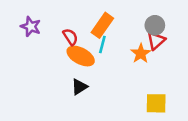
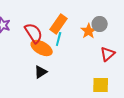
red semicircle: (70, 37) -> (34, 33), size x1.5
red triangle: (156, 41) -> (108, 54), moved
orange star: (141, 53) -> (89, 31), moved

